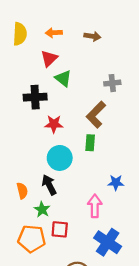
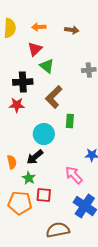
brown L-shape: (96, 115) -> (54, 97), moved
red star: (54, 124) -> (17, 105), moved
black arrow: (49, 185) -> (35, 157), turned -102
pink arrow: (95, 206) -> (74, 175), turned -42

